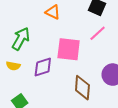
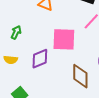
green arrow: (21, 39) -> (16, 32), size x0.6

